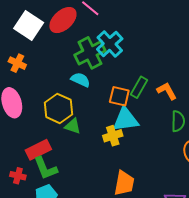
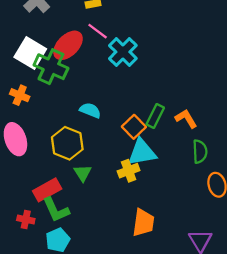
cyan cross: (110, 44) -> (123, 52), moved
green cross: (90, 53) -> (51, 67), moved, turned -36
orange square: (119, 96) -> (134, 127), turned 35
green triangle: (73, 126) -> (83, 173), moved, turned 42

